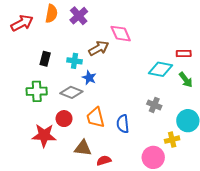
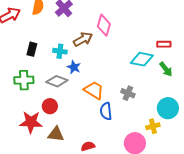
pink diamond: (121, 34) -> (104, 25), turned 40
gray cross: (154, 105) -> (128, 93), moved
orange trapezoid: (95, 118) -> (94, 90), moved, turned 135
brown triangle: (83, 148) -> (56, 134), moved

